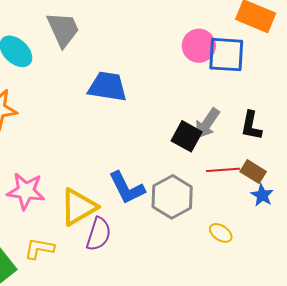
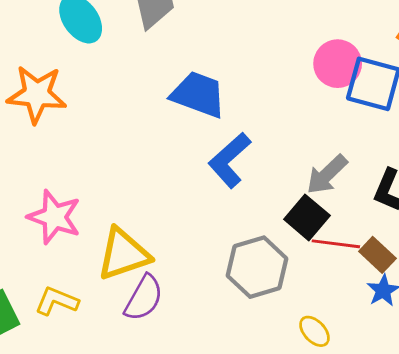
black square: (187, 136) -> (307, 217), moved
blue L-shape: (127, 188) -> (230, 160), moved, turned 63

